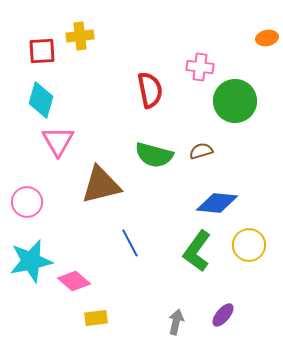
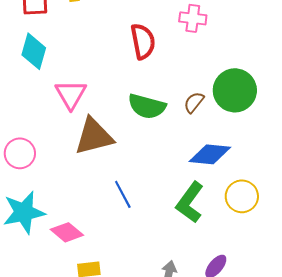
green circle: (235, 101) -> (235, 90), moved
pink triangle: (58, 141) -> (71, 94), moved
brown semicircle: (201, 151) -> (194, 102), turned -35

